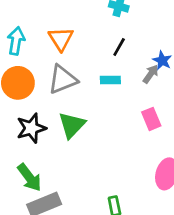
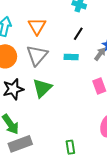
gray triangle: (63, 79) -> (37, 55), turned -30

